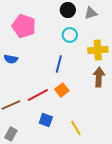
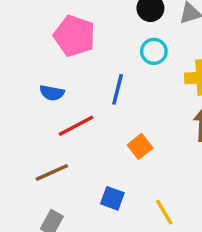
blue line: (59, 64) -> (118, 89), moved
red line: (38, 95) -> (76, 126), moved

